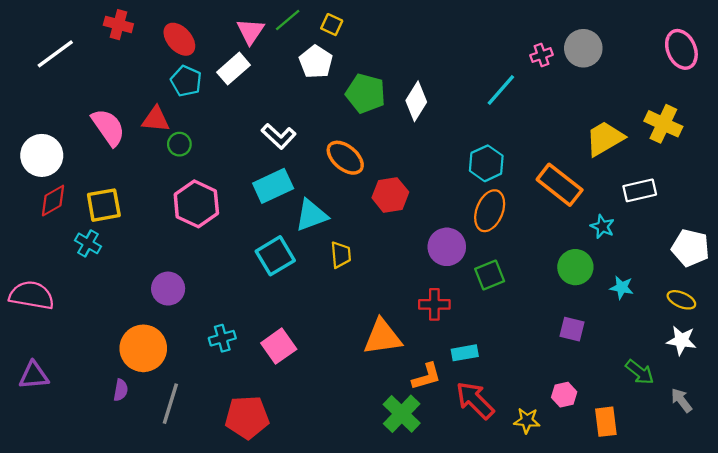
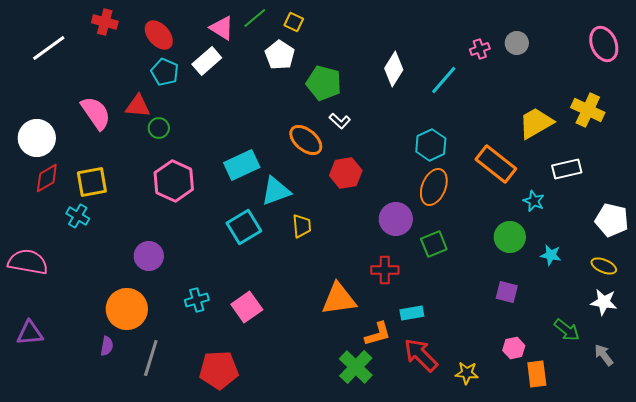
pink triangle: (250, 31) -> (222, 28), turned -32
gray circle: (583, 48) -> (517, 43), size x0.7
white diamond: (416, 101) -> (394, 69), moved
white L-shape: (279, 136) -> (340, 121), moved, size x0.7
pink hexagon: (564, 395) -> (514, 348), moved

